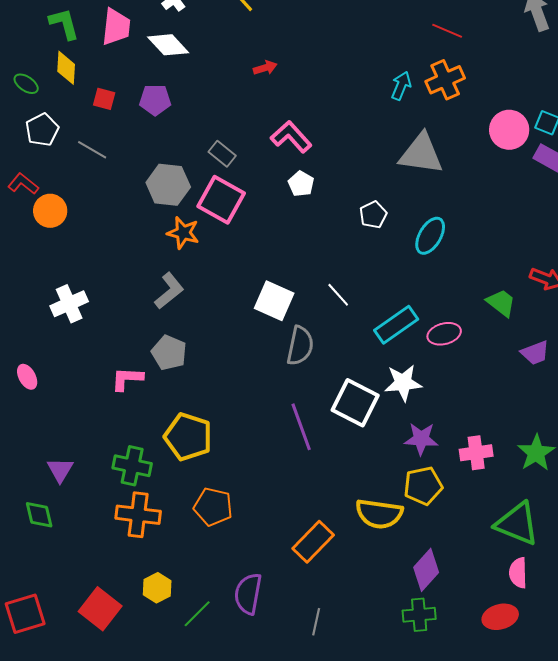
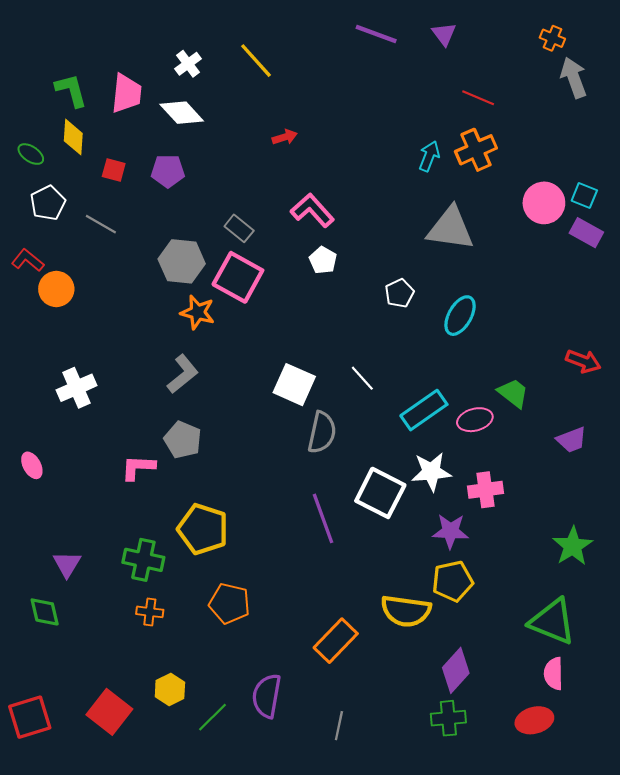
green trapezoid: (501, 303) -> (513, 393), moved
pink cross: (476, 453) -> (486, 490), moved
orange cross: (138, 515) -> (150, 612), size x0.6

